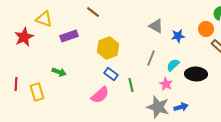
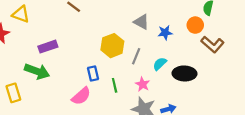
purple rectangle: (69, 36) -> (48, 47), moved
yellow hexagon: (108, 48) -> (112, 46), moved
green arrow: (59, 72) -> (37, 71), size x1.6
blue rectangle: (111, 74) -> (93, 73), turned 40
pink star: (166, 84) -> (143, 84), moved

